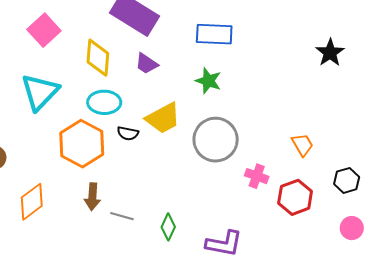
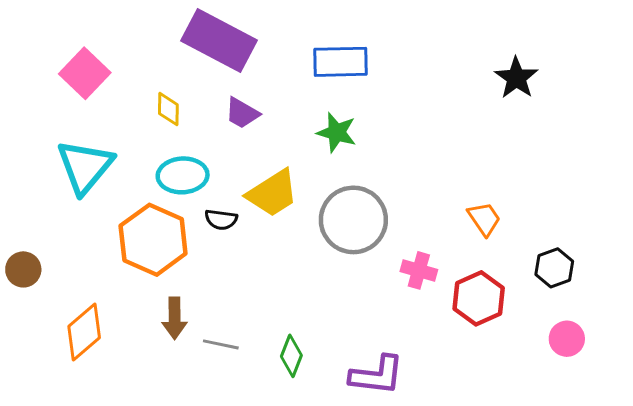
yellow diamond: (98, 58) -> (168, 109), size x0.6

